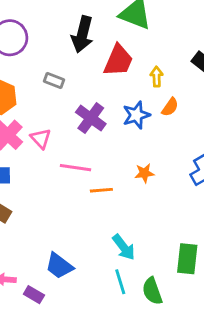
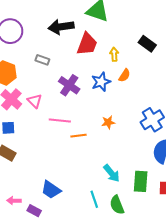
black arrow: (82, 34) -> (61, 27), turned 70
cyan arrow: (124, 247) -> (112, 173), moved

